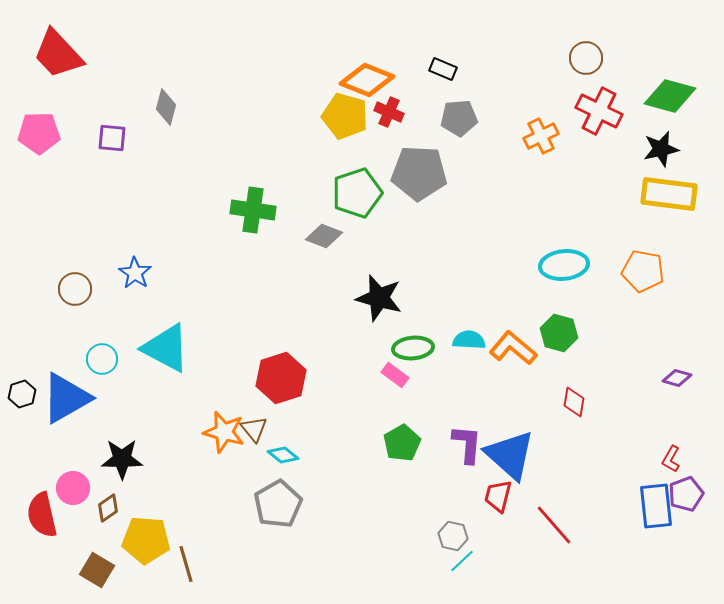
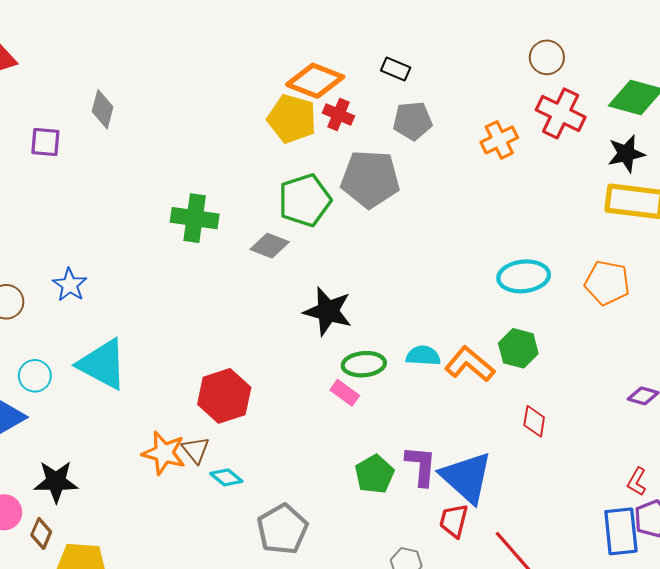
green pentagon: (402, 443) -> (374, 474), moved
gray pentagon: (278, 504) -> (282, 529), moved
brown diamond: (108, 508) -> (41, 533), turned -32

